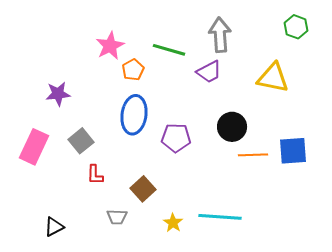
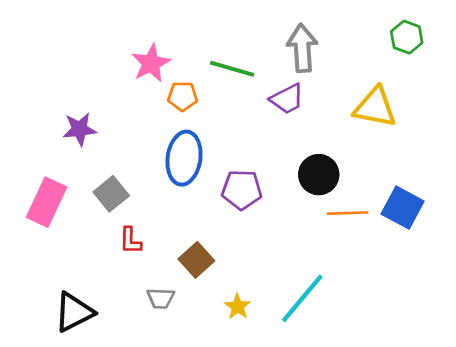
orange pentagon: (133, 70) -> (183, 96), turned 30
blue square: (293, 151) -> (403, 208), turned 32
cyan line: (220, 217) -> (302, 298), turned -54
black triangle: (54, 227) -> (74, 312), size x1.5

